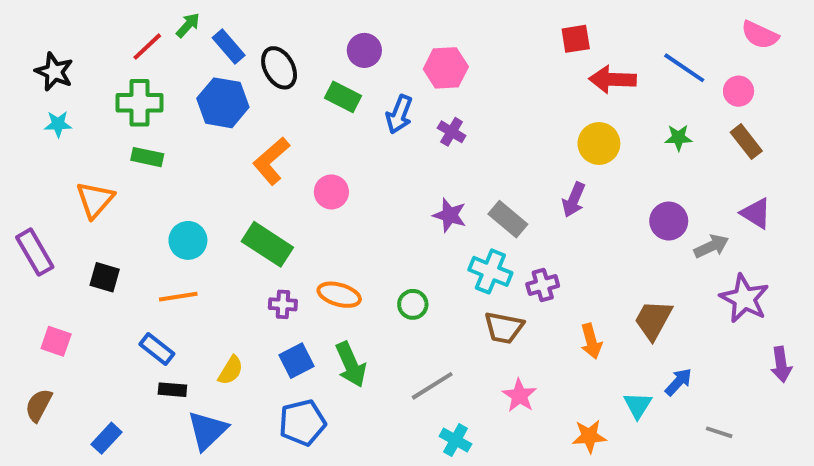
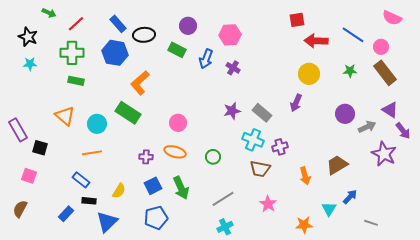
green arrow: (188, 25) -> (49, 13), moved, turned 72
black ellipse: (279, 68) -> (144, 35), turned -65
brown rectangle: (746, 142) -> (385, 73), size x1.4
pink circle: (331, 192) -> (178, 123), moved
orange triangle: (95, 200) -> (65, 116), moved, turned -30
purple star: (450, 215) -> (232, 111), turned -30
green rectangle: (267, 244) -> (128, 113), moved
black square: (105, 277) -> (40, 148), moved
brown trapezoid: (653, 320) -> (337, 165), turned 30
purple arrow: (781, 364) -> (403, 131), moved, turned -30
blue rectangle: (107, 438) -> (66, 214), moved
cyan cross: (455, 440) -> (225, 227), moved, turned 35

